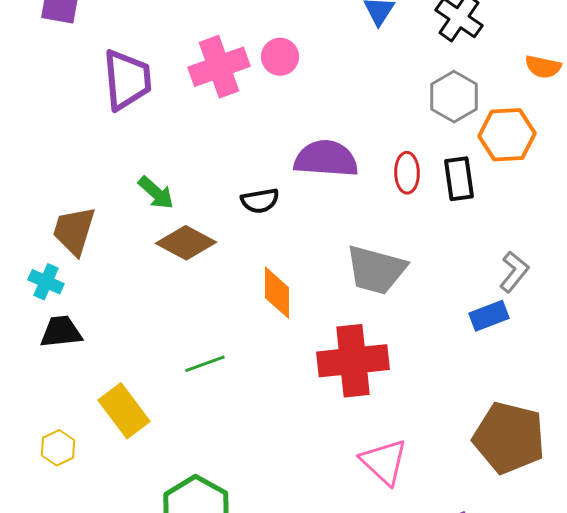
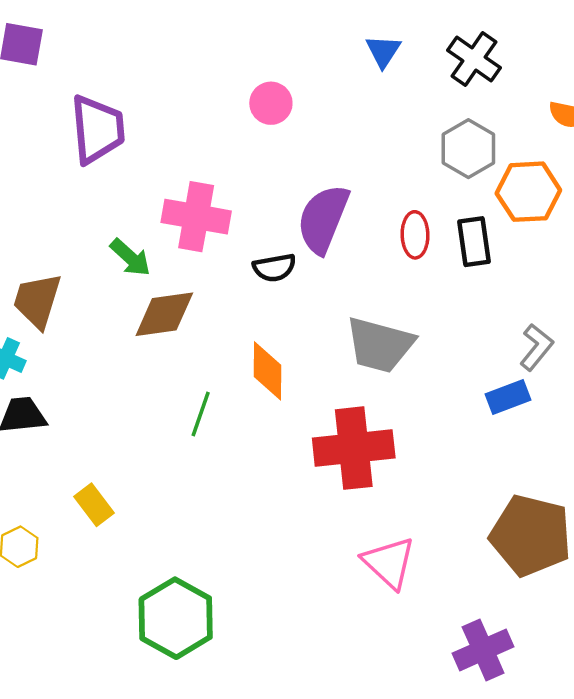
pink cross: (219, 67) -> (196, 217), moved, turned 30
purple semicircle: (326, 159) -> (323, 219), turned -72
black semicircle: (260, 201) -> (274, 268), moved
brown diamond: (186, 243) -> (164, 314), turned -36
green line: (205, 364) -> (201, 414), moved, turned -51
yellow rectangle: (124, 411) -> (94, 505), size x0.7

